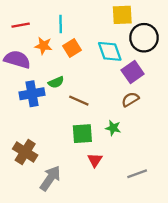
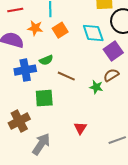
green star: (113, 128) -> (96, 87), moved
green square: (82, 134) -> (44, 98), moved
brown cross: (25, 152) -> (19, 121), turned 30

